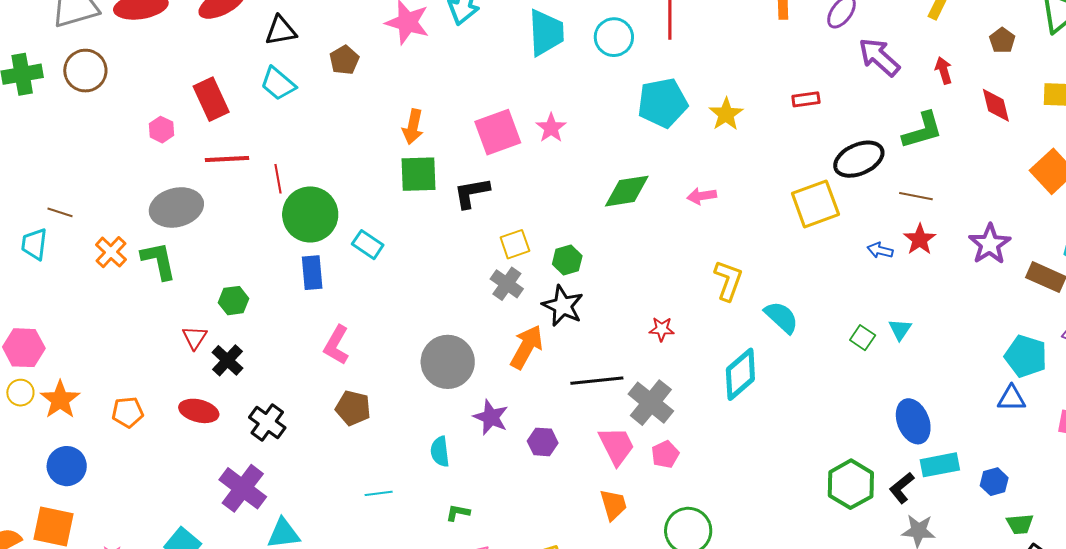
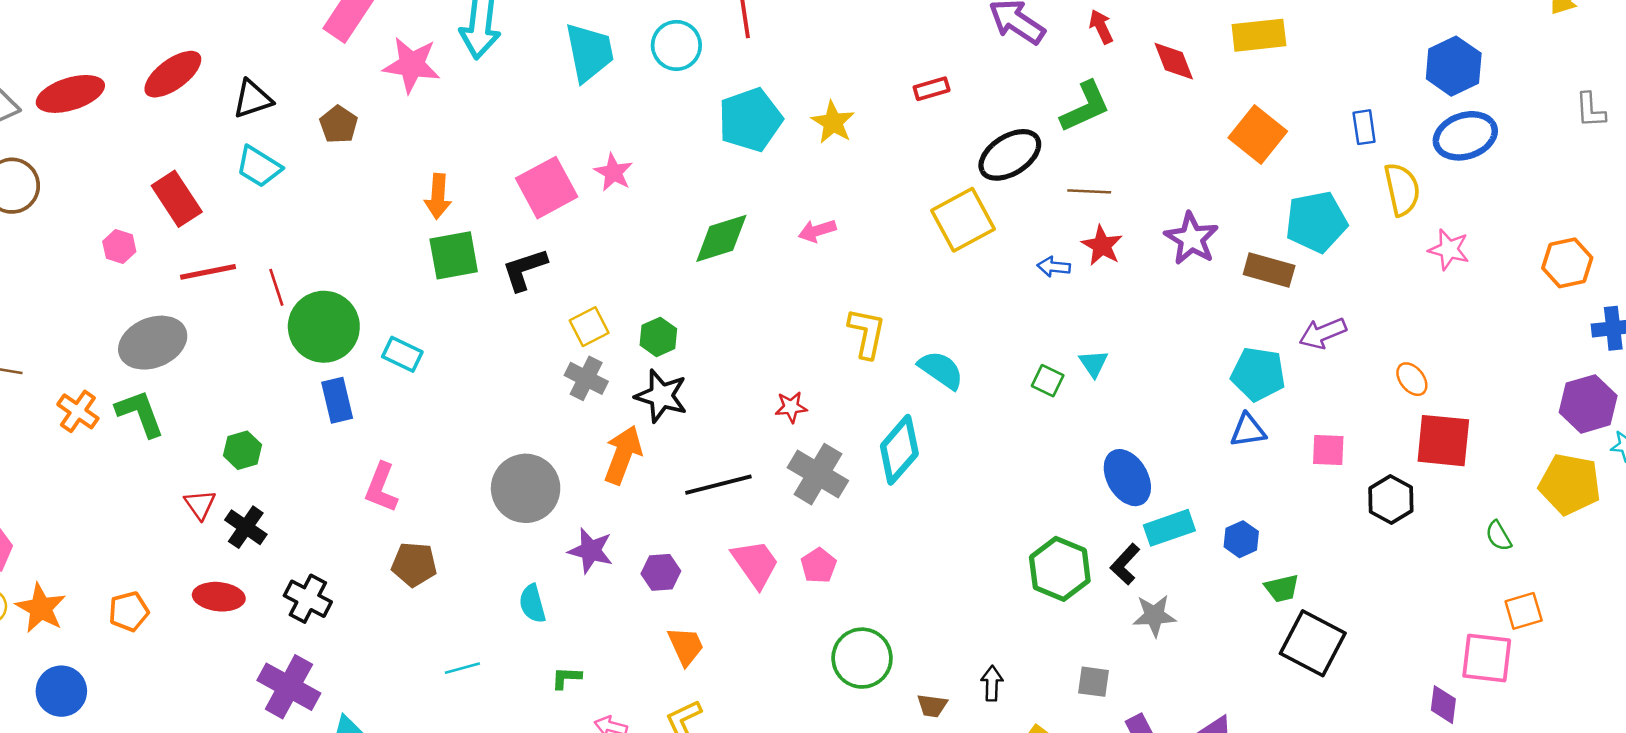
gray cross: (651, 403) -> (818, 474), moved
orange trapezoid: (613, 505) -> (686, 646), moved

